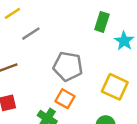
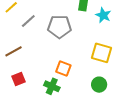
gray pentagon: (68, 66) -> (59, 27), moved

